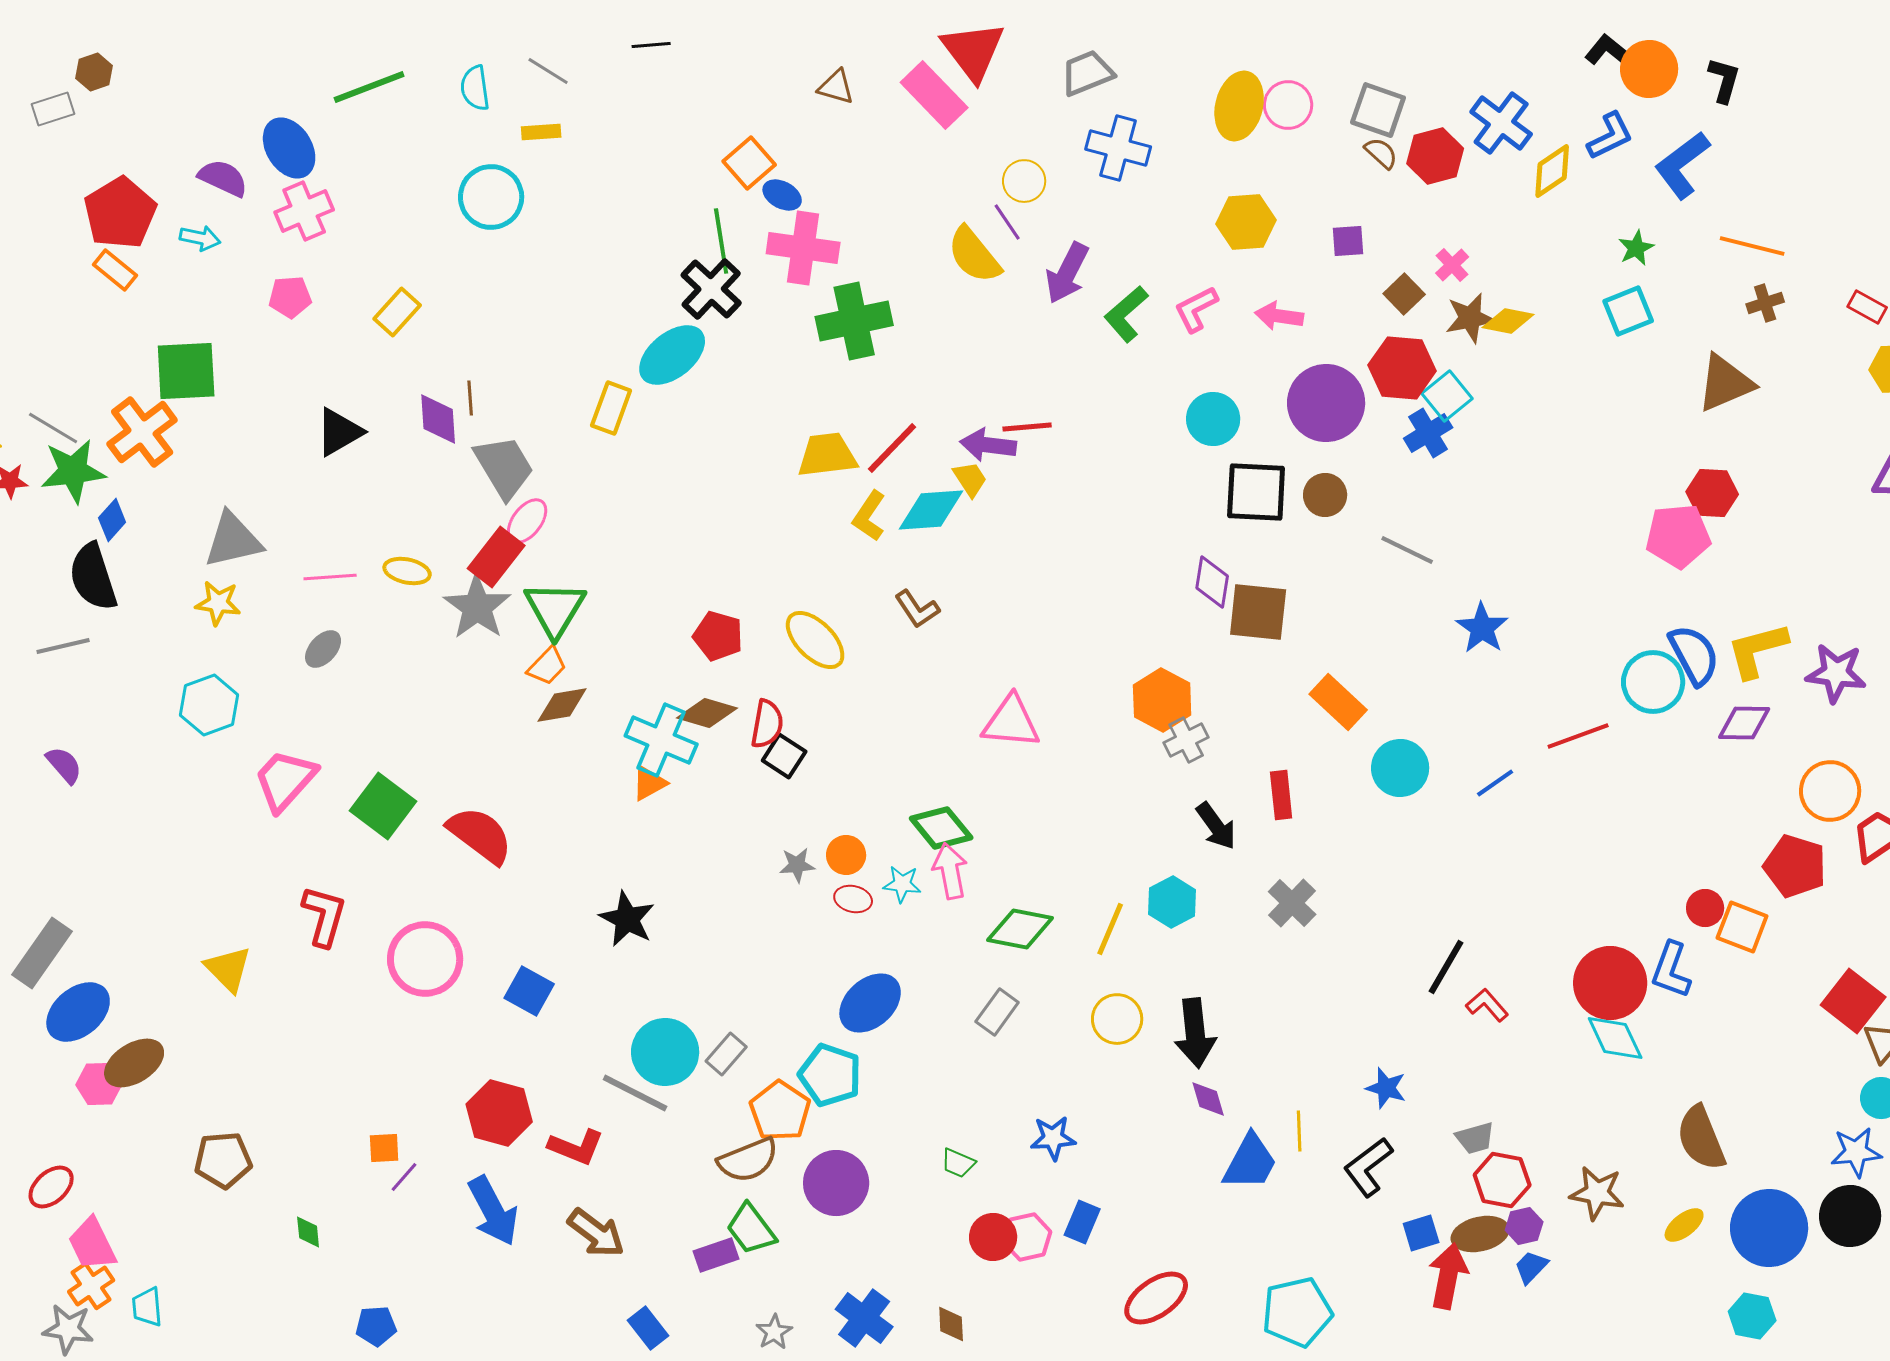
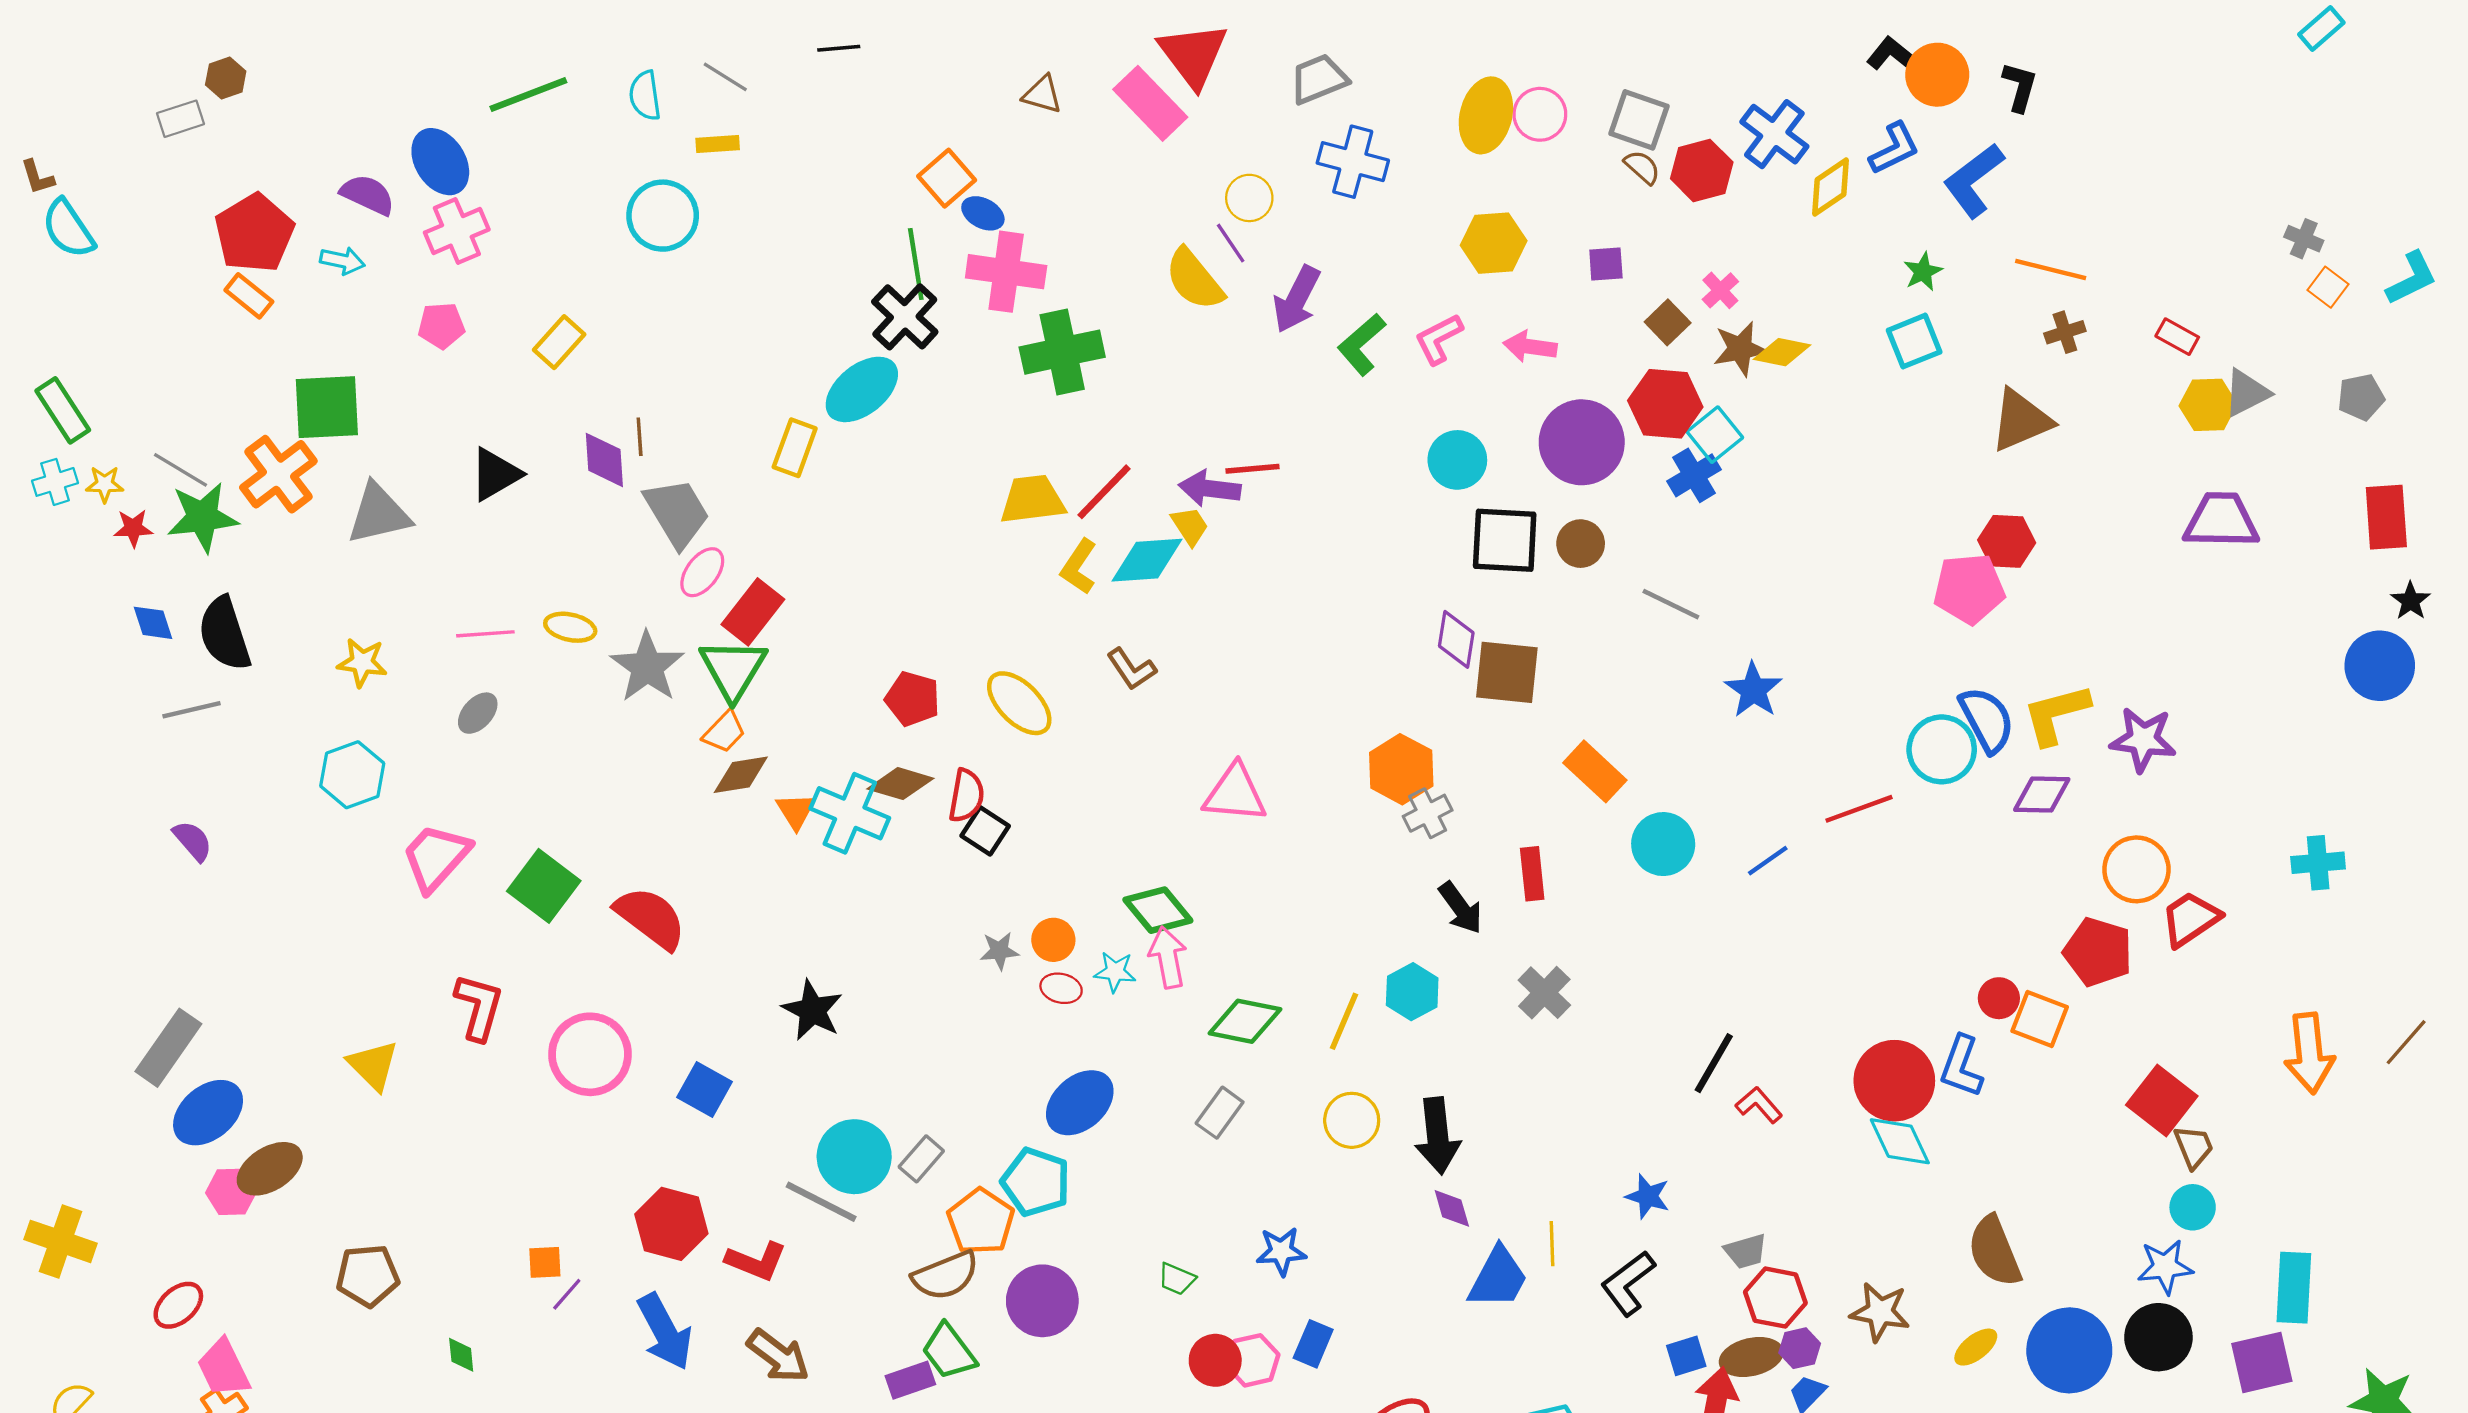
blue diamond: (112, 520) -> (153, 623), moved, turned -60
gray triangle: (233, 540) -> (379, 514), moved
red rectangle: (496, 557) -> (753, 612), moved
orange triangle: (649, 783) -> (796, 811), moved, turned -33

